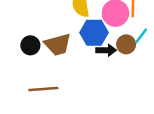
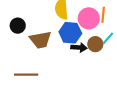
black circle: (30, 45) -> (18, 26), moved

